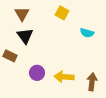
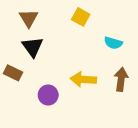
yellow arrow: (64, 77) -> (83, 79), moved
brown arrow: (92, 82) -> (121, 79), moved

